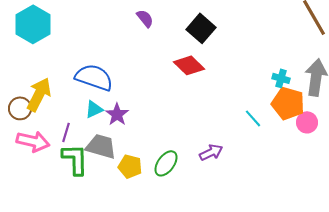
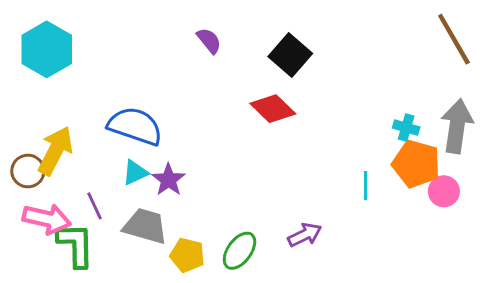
cyan line: (253, 118) -> (366, 186), turned 42
purple line: (66, 132) -> (95, 206), turned -42
green L-shape: (75, 159) -> (76, 245), moved

